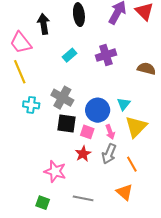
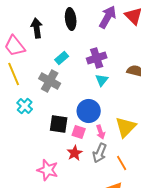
gray cross: (62, 98) -> (50, 81), moved
cyan triangle: (124, 104) -> (102, 80), moved
cyan cross: (31, 105) -> (25, 106), turned 35

